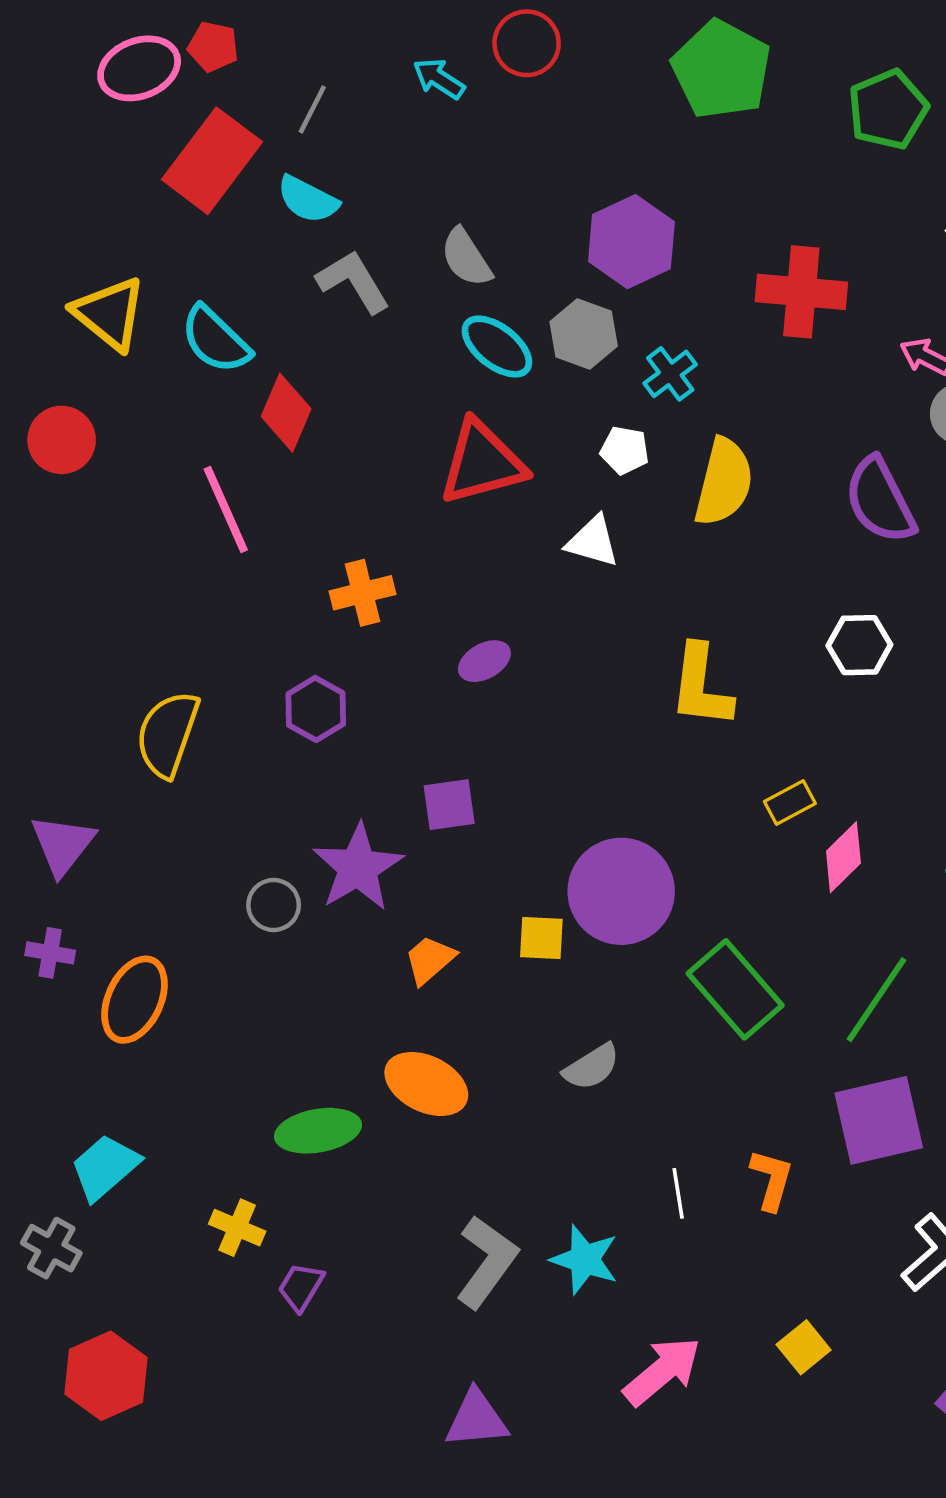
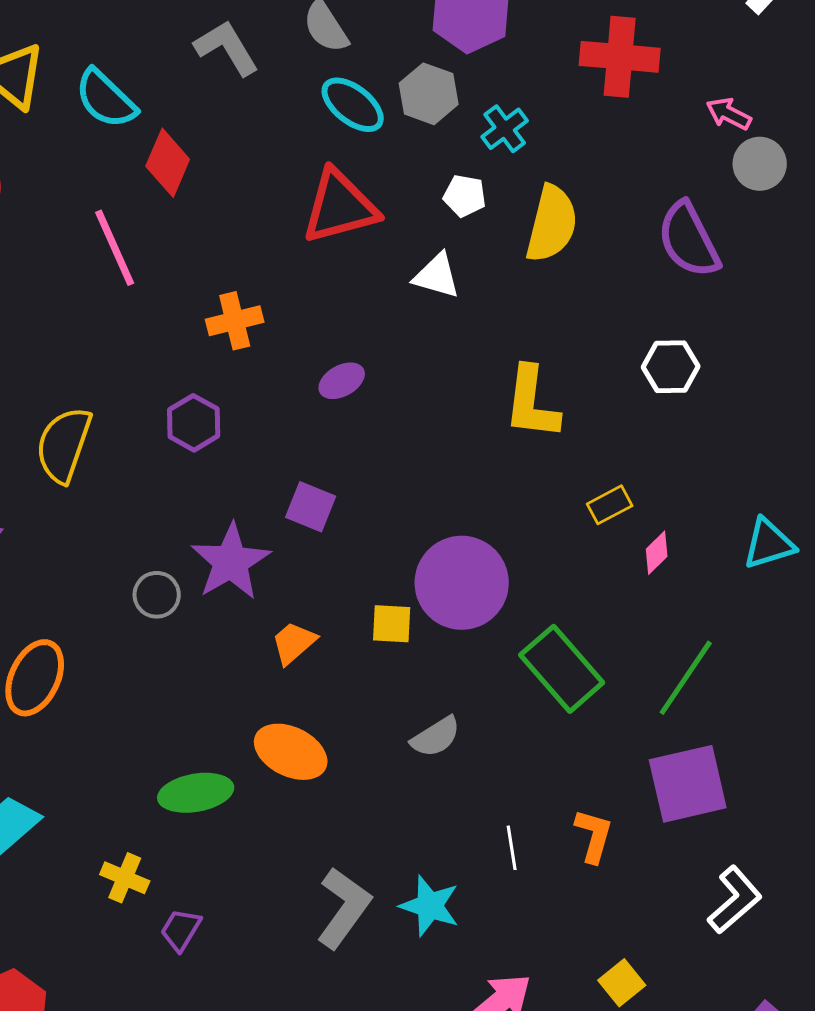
purple square: (449, 805) -> (311, 507), turned 30
pink diamond: (843, 857) -> (657, 553), size x0.7

